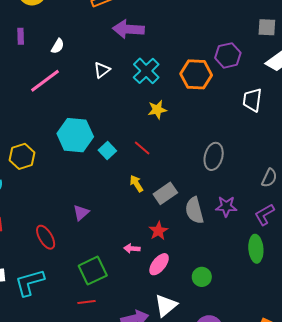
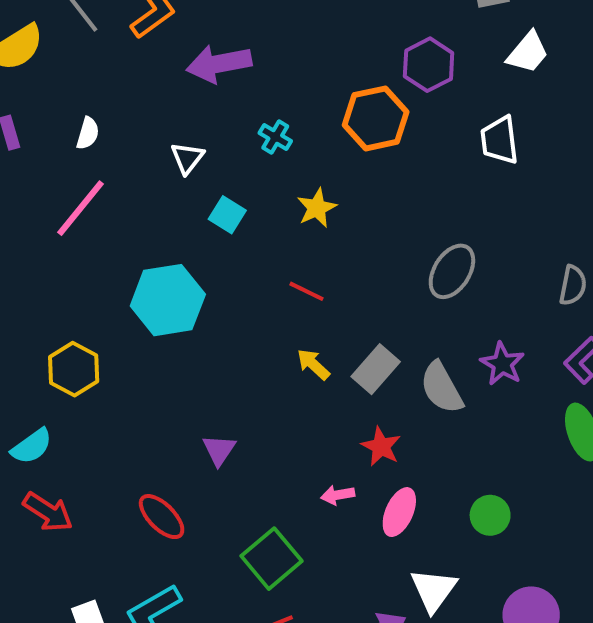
cyan cross: (146, 71) -> (275, 137), size x0.6
cyan square: (107, 151) -> (227, 215), moved
gray ellipse: (214, 156) -> (452, 271), turned 32
purple star: (226, 206) -> (502, 364), turned -30

